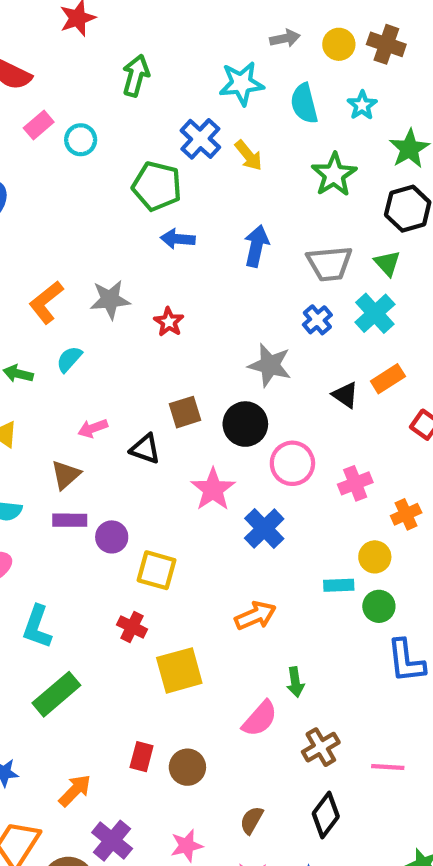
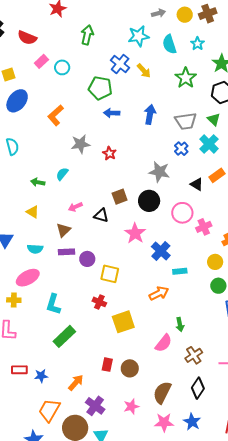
brown cross: (386, 44) -> (208, 14), turned -36
orange L-shape: (46, 302) -> (56, 115), moved
pink circle: (292, 463) -> (182, 213), moved
cyan rectangle: (339, 585) -> (180, 271), moved
brown semicircle: (252, 820) -> (162, 392), size x1.6

